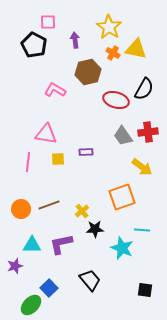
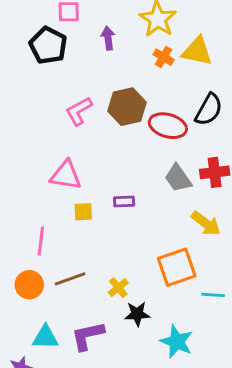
brown hexagon: (88, 72) -> (127, 107), moved
pink L-shape: (55, 90) -> (79, 111), turned -60
pink line: (28, 162) -> (41, 241), moved
cyan line: (142, 230) -> (213, 295), moved

